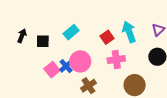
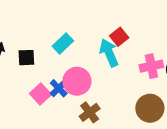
cyan arrow: (129, 32) -> (109, 53), moved
red square: (107, 37) -> (119, 37), moved
pink cross: (116, 60) -> (151, 66), moved

